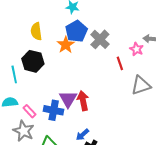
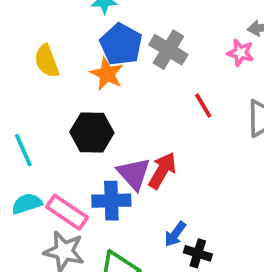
black hexagon: (33, 61) -> (92, 132), moved
red line: (120, 63) -> (203, 106), moved
red arrow: (83, 101) -> (162, 171), turned 54
pink rectangle: (30, 111) -> (67, 212), size x1.5

